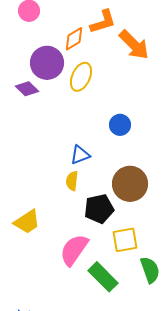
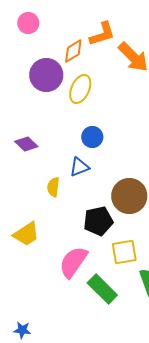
purple diamond: (27, 89) -> (26, 144), moved
blue circle: (120, 125) -> (92, 137), moved
yellow semicircle: (72, 181) -> (53, 187), moved

